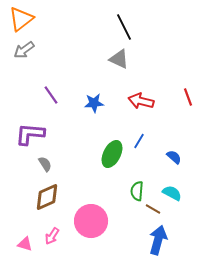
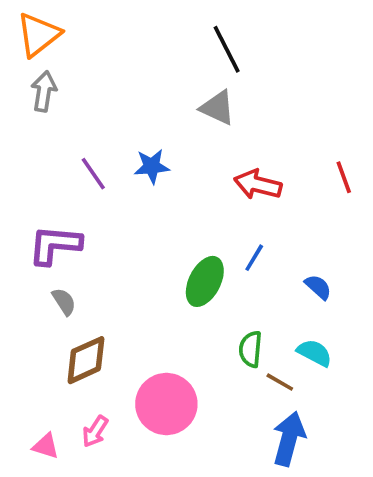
gray arrow: (24, 50) -> (44, 91), turned 135
blue star: (94, 103) -> (152, 166), moved
gray semicircle: (45, 164) -> (64, 302), moved

